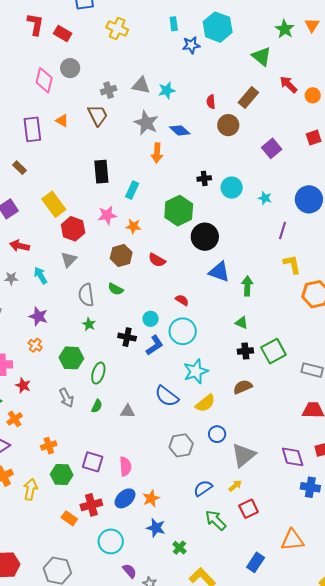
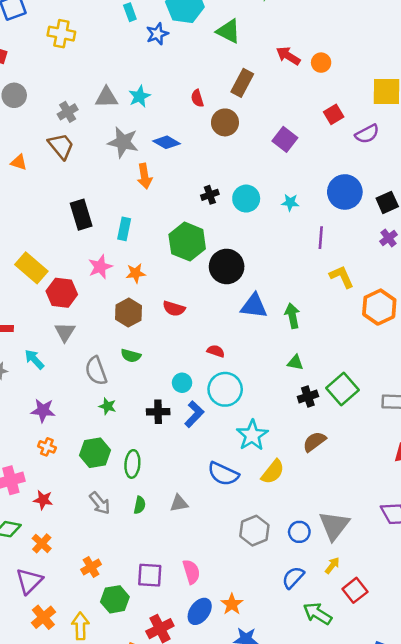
green triangle: (262, 56) -> (228, 31), moved
blue circle: (217, 434) -> (299, 532), moved

